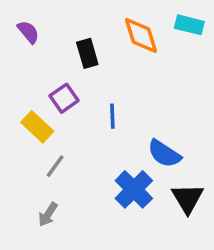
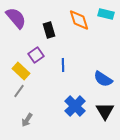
purple semicircle: (28, 32) -> (16, 18), size x1.6
blue semicircle: (164, 154) -> (103, 79), moved
gray line: (55, 166) -> (19, 91), moved

